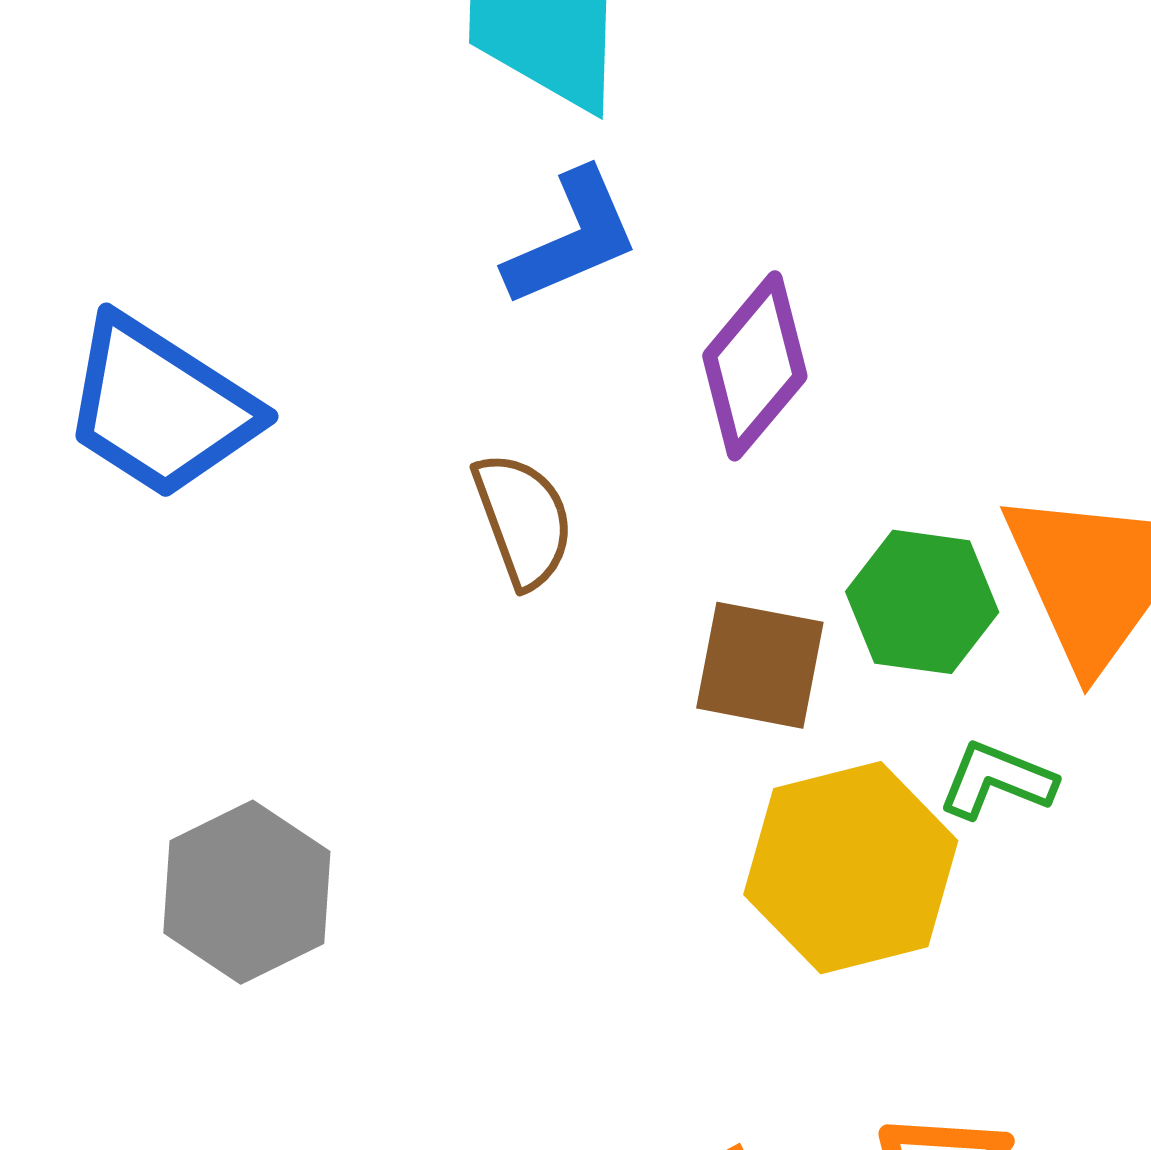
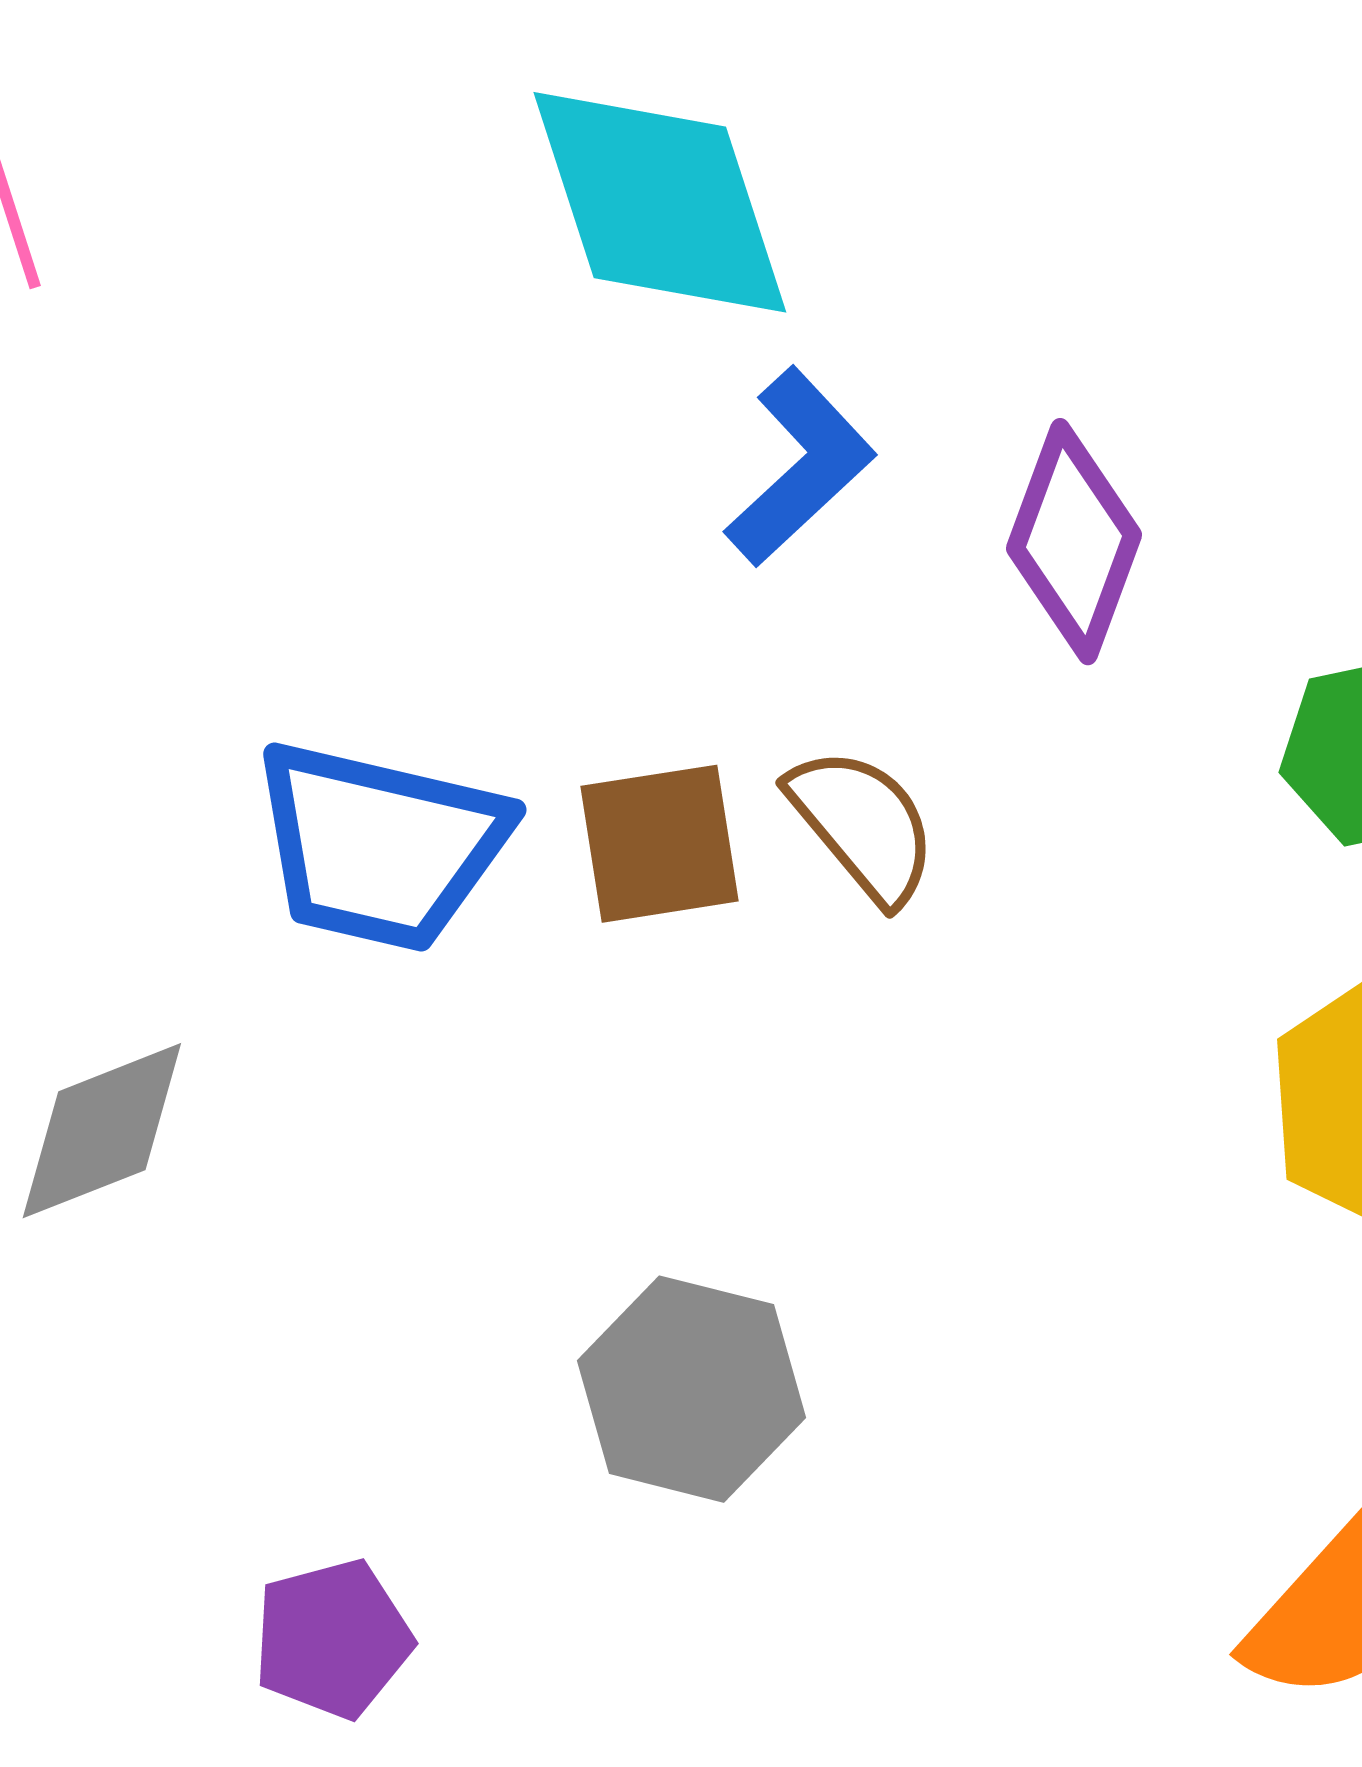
brown square: (760, 665) -> (660, 844), moved

